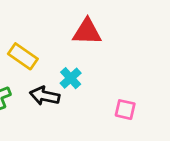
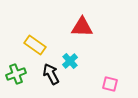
black arrow: (45, 96) -> (51, 74), turned 50

